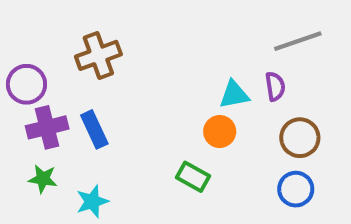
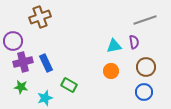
brown cross: (98, 55) -> (40, 17), moved
orange circle: (220, 132) -> (111, 71), moved
green rectangle: (193, 177) -> (69, 85), moved

